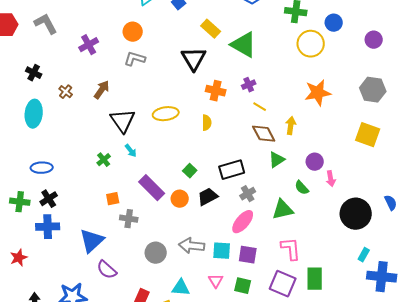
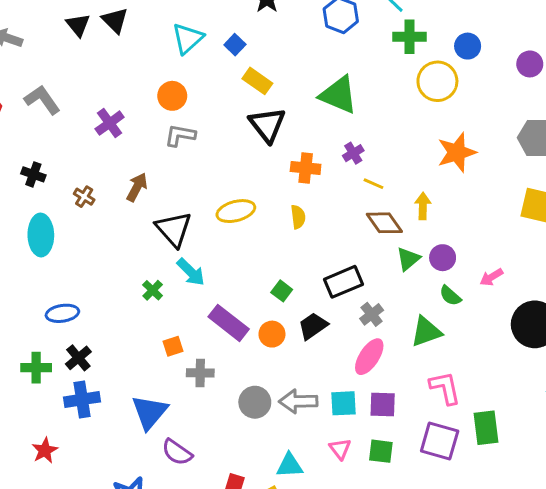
yellow rectangle: (211, 29) -> (257, 81), moved
cyan arrow: (131, 151) -> (191, 272), size x1.5
purple circle: (315, 162) -> (443, 258), moved
pink arrow: (331, 179) -> (491, 277), turned 77
gray circle: (156, 253) -> (255, 402), moved

